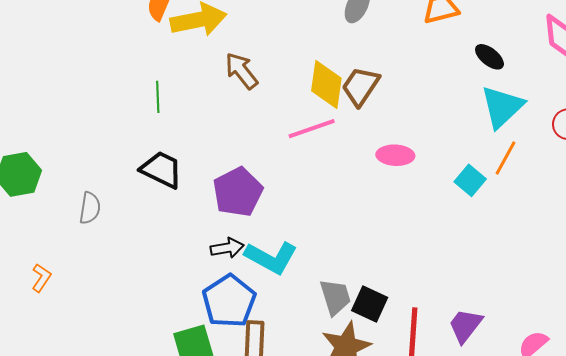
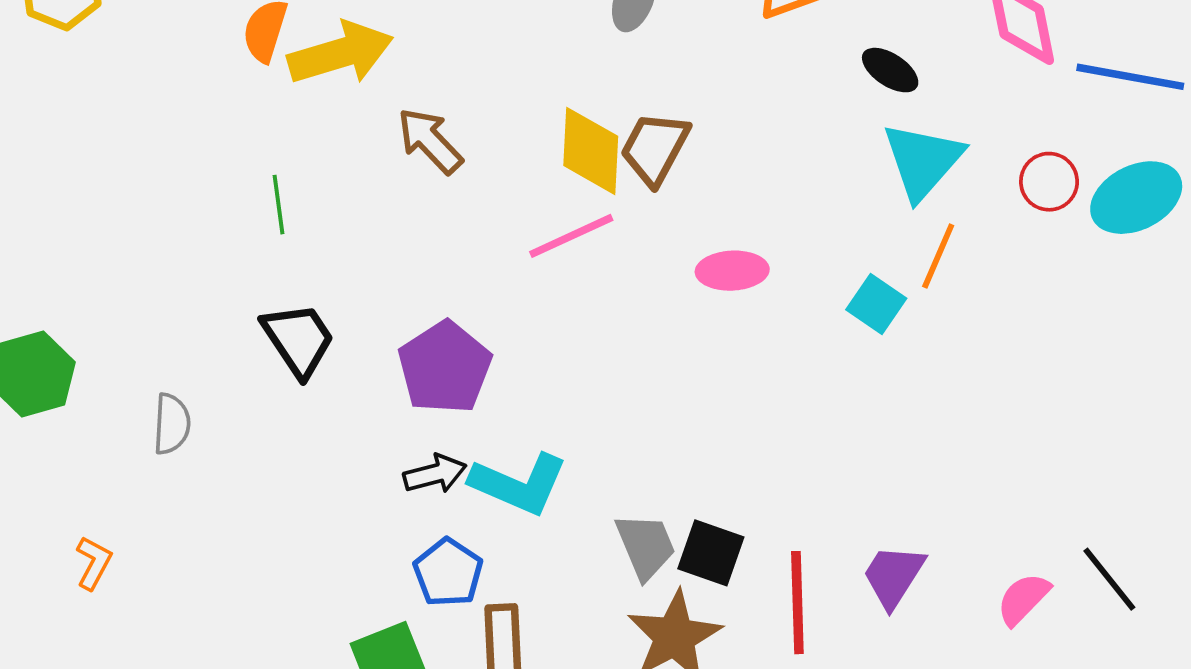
black trapezoid: (161, 170) -> (298, 339), turned 36
blue pentagon: (229, 301) -> (448, 573), size x0.7

